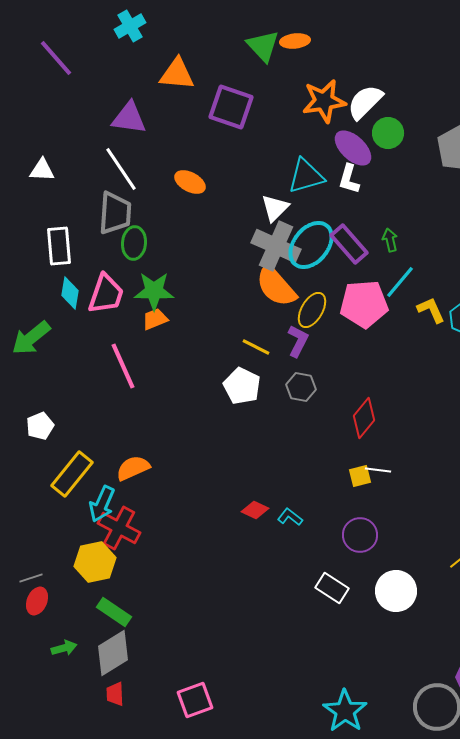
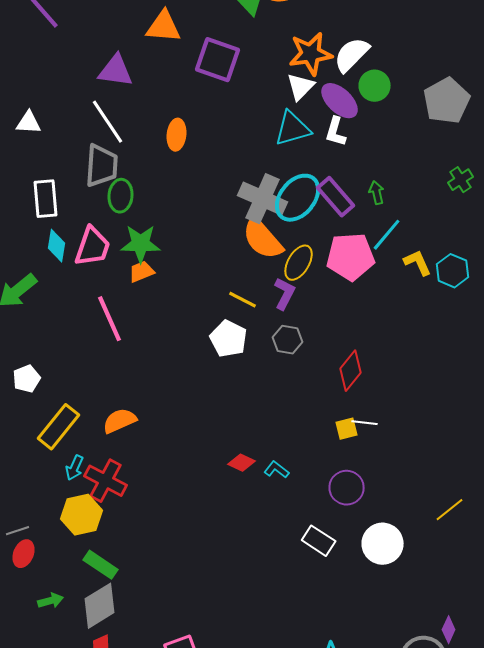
orange ellipse: (190, 182) -> (177, 135), turned 68
white triangle: (275, 208) -> (301, 87), moved
cyan arrow: (102, 504) -> (75, 468), moved, size x0.7

